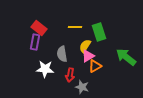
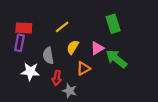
yellow line: (75, 27) -> (62, 27), turned -40
red rectangle: (39, 28) -> (24, 28), turned -35
green rectangle: (99, 32) -> (113, 24), moved
pink triangle: (88, 56) -> (97, 48), moved

